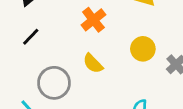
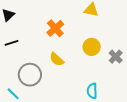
black line: (31, 37) -> (12, 43), turned 32

